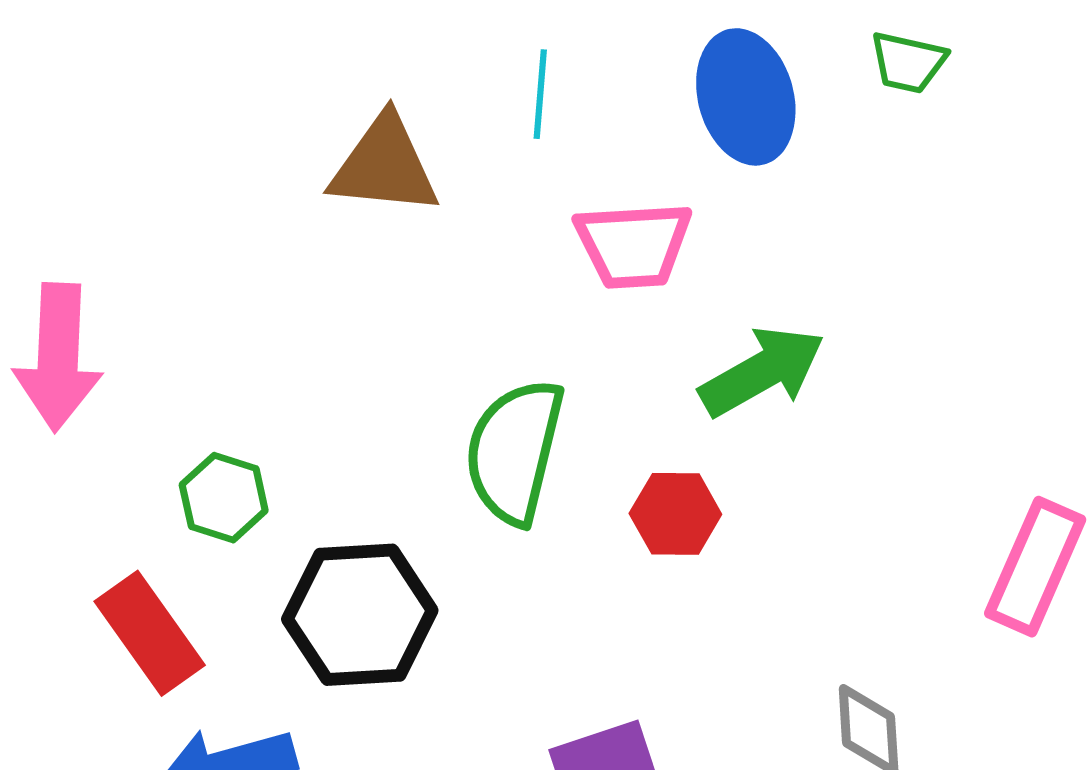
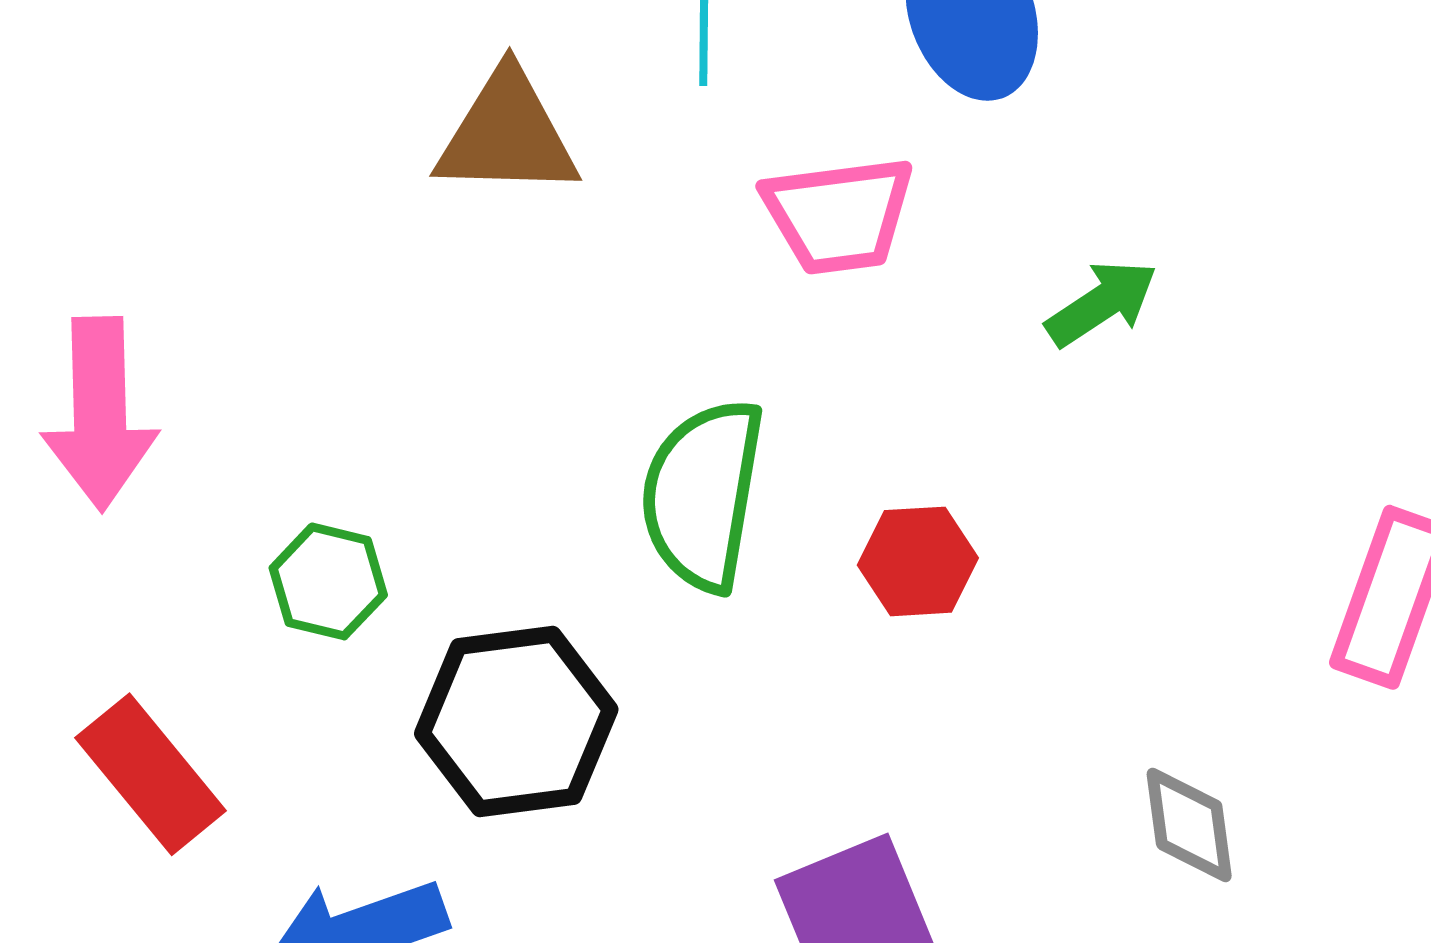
green arrow: (762, 371) -> (1102, 303), moved, size x0.7
red rectangle: (150, 633) -> (151, 774), moved

